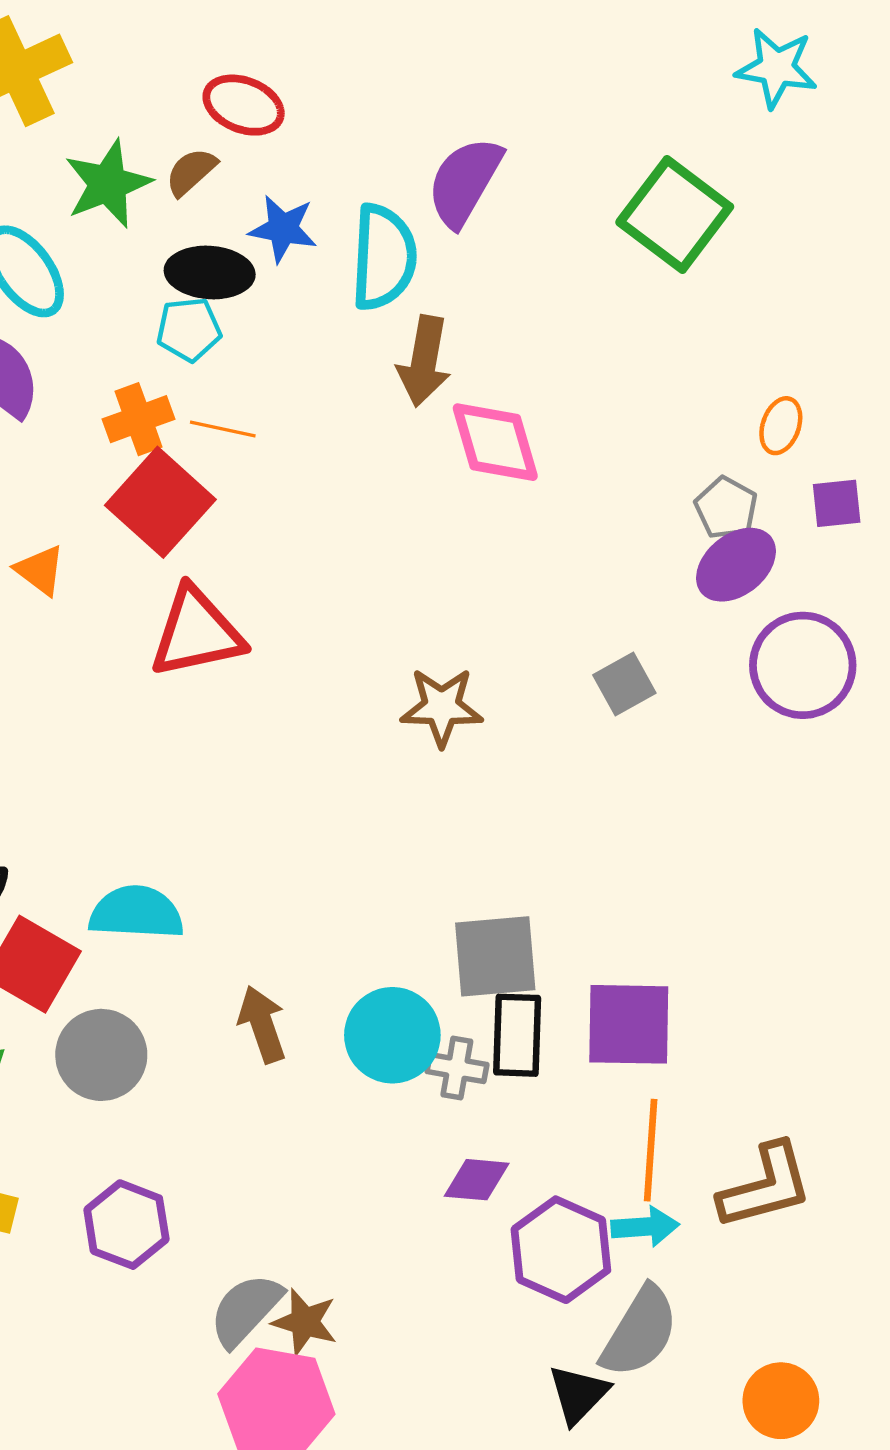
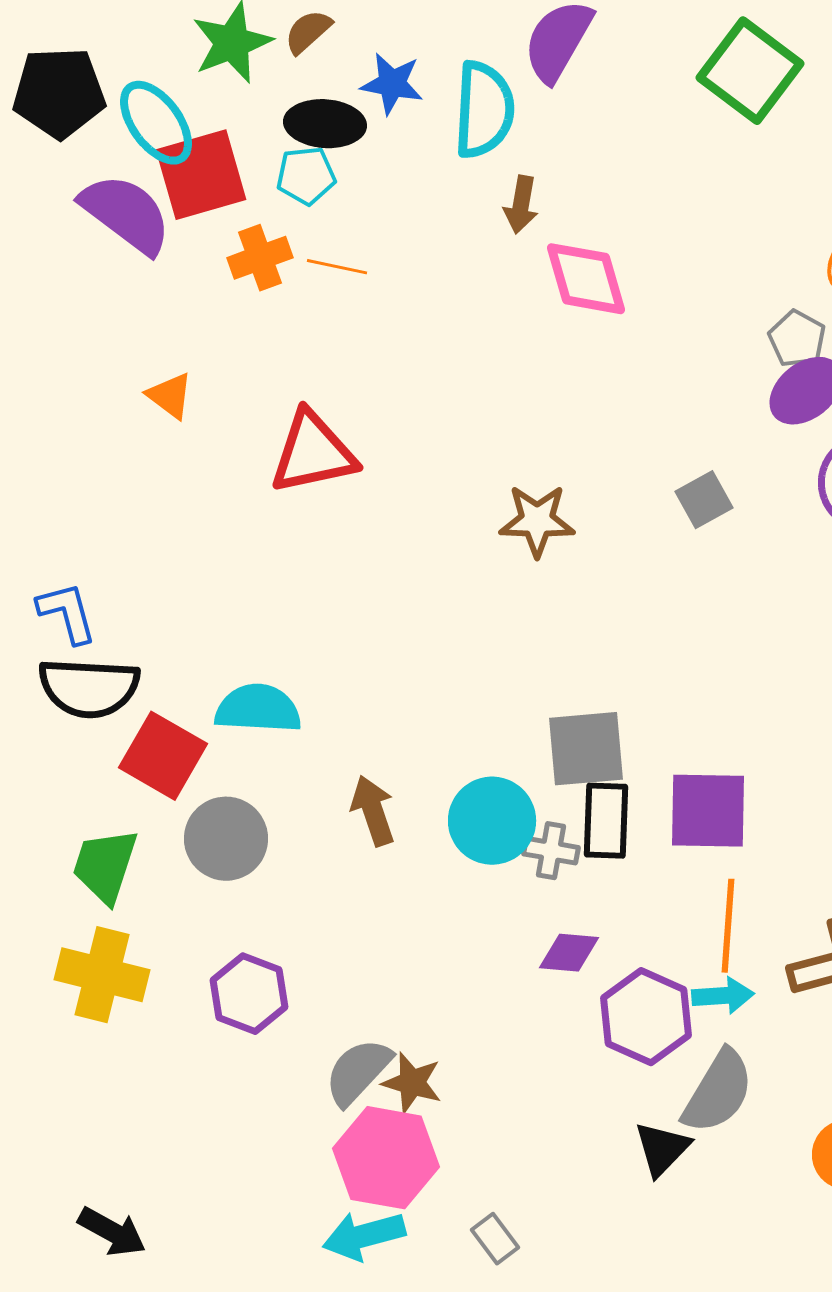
brown arrow: (424, 361) -> (521, 205), size x0.7
red square: (160, 502) -> (201, 175), moved, turned 32

